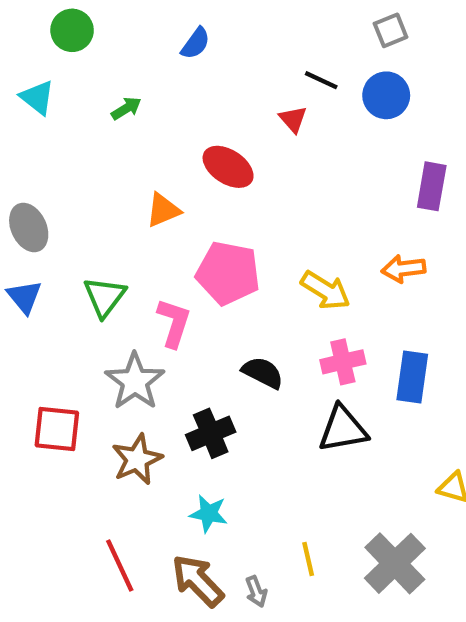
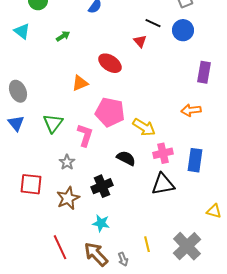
yellow arrow: (326, 290) -> (144, 127), moved
gray star: (135, 381) -> (67, 162), size x0.6

